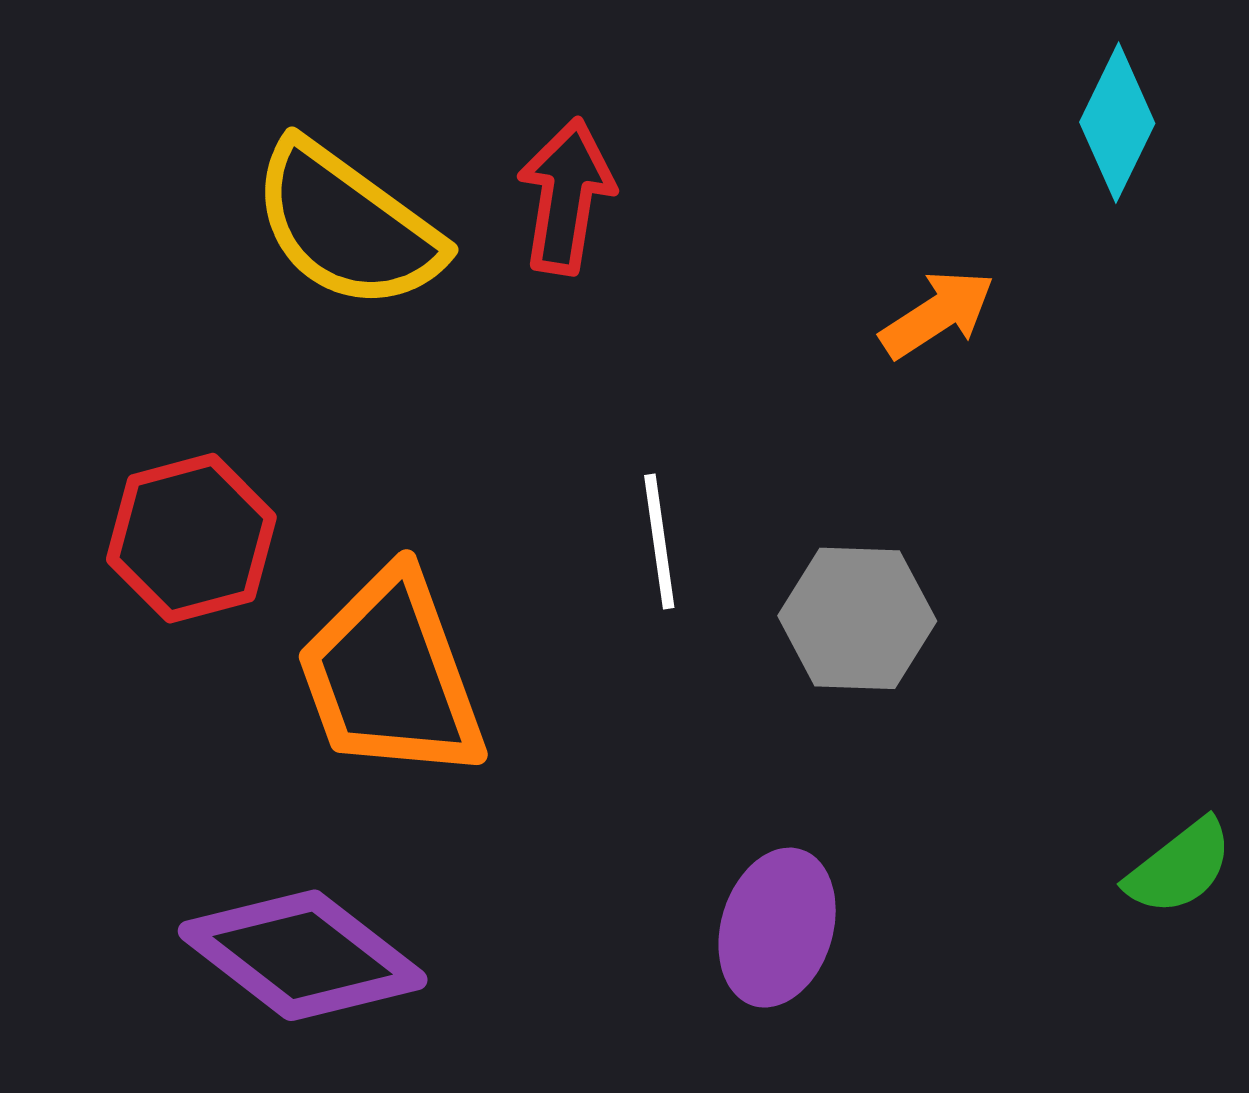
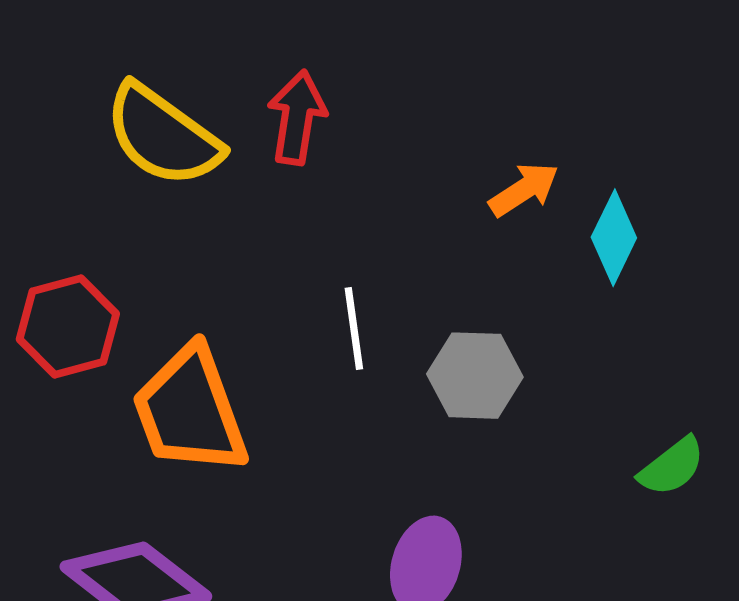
cyan diamond: (1117, 123) -> (614, 238), moved
green semicircle: (1179, 867) -> (672, 467), moved

